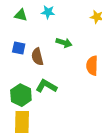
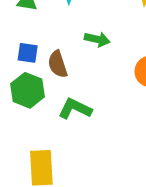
green hexagon: (21, 95) -> (27, 90), moved

